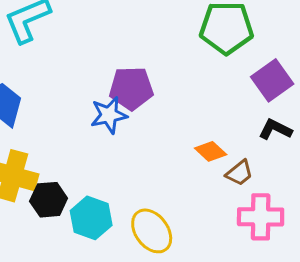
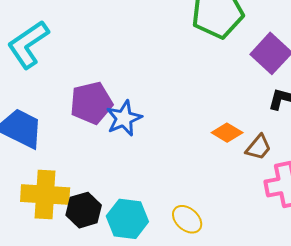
purple pentagon: (131, 88) -> (91, 103), moved
yellow ellipse: (152, 231) -> (187, 219), size x0.7

